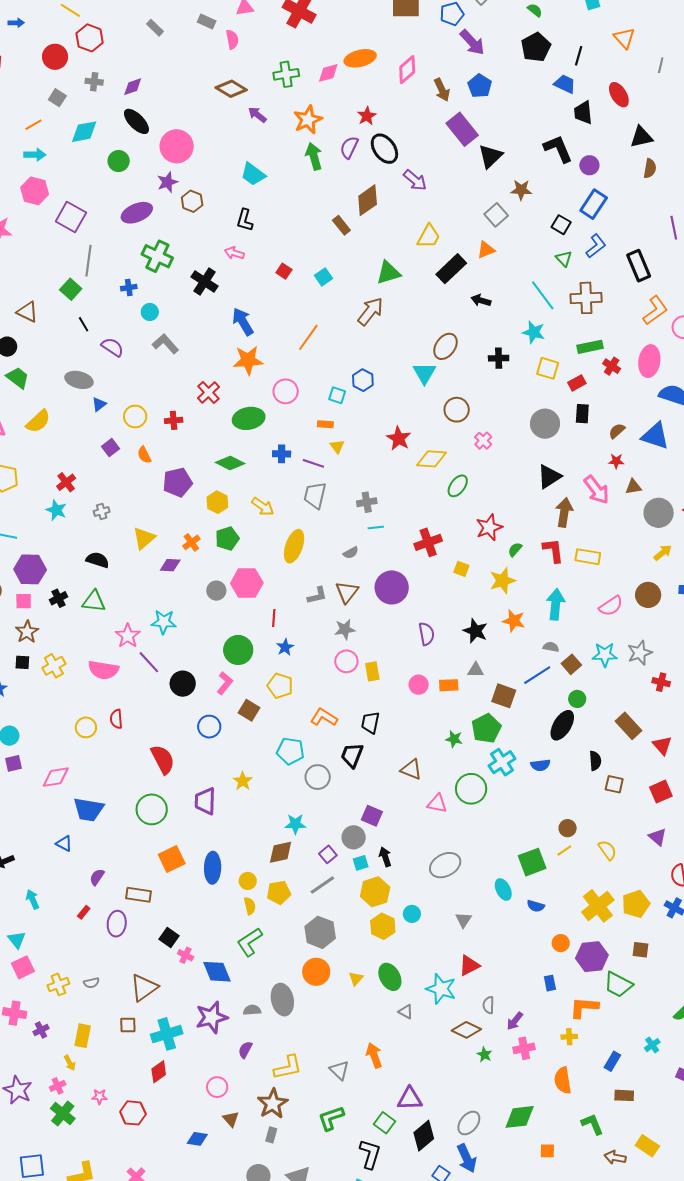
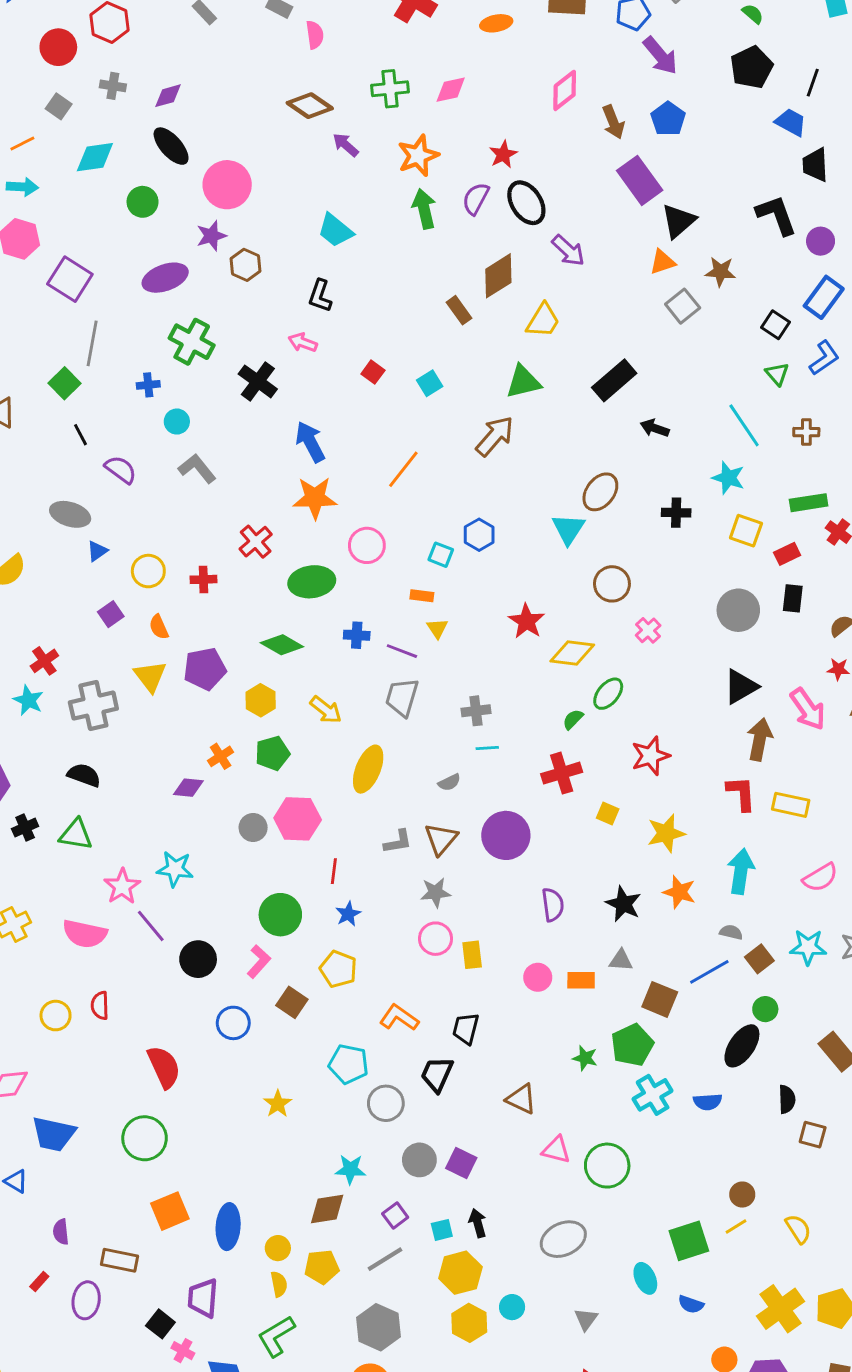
orange ellipse: (360, 58) -> (496, 23), moved, size x0.7
yellow trapezoid: (429, 236) -> (543, 321), moved
orange triangle: (486, 250) -> (662, 262), moved
brown cross: (586, 298) -> (806, 432), size x0.6
gray cross: (102, 511) -> (93, 706), size x2.0
yellow triangle: (144, 538) -> (150, 676), moved, turned -30
green semicircle: (515, 549) -> (573, 719), moved
green circle: (471, 789) -> (607, 1166), moved
purple trapezoid: (205, 801) -> (203, 1298), moved
gray circle: (354, 837) -> (419, 1160), moved
purple semicircle: (97, 877) -> (61, 1232), turned -42

